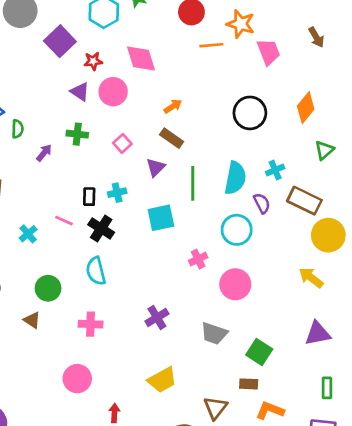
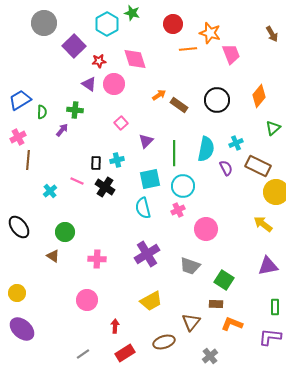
brown arrow: (316, 37) -> (272, 34), moved
green cross: (77, 134) -> (75, 110), moved
brown rectangle: (172, 138) -> (179, 105), moved
cyan circle: (237, 230) -> (183, 186), moved
cyan semicircle: (96, 271) -> (143, 208), moved
purple cross: (157, 317) -> (147, 254), size x1.4

